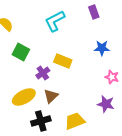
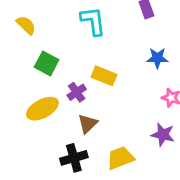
cyan L-shape: (55, 21) -> (93, 21), turned 110
yellow ellipse: (24, 97) -> (42, 109), moved

